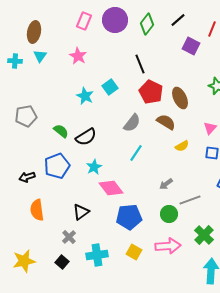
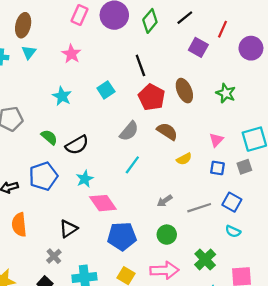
cyan star: (85, 96) -> (62, 96), moved
brown ellipse: (180, 98) -> (184, 91), moved
gray line: (190, 200) -> (199, 208), moved

